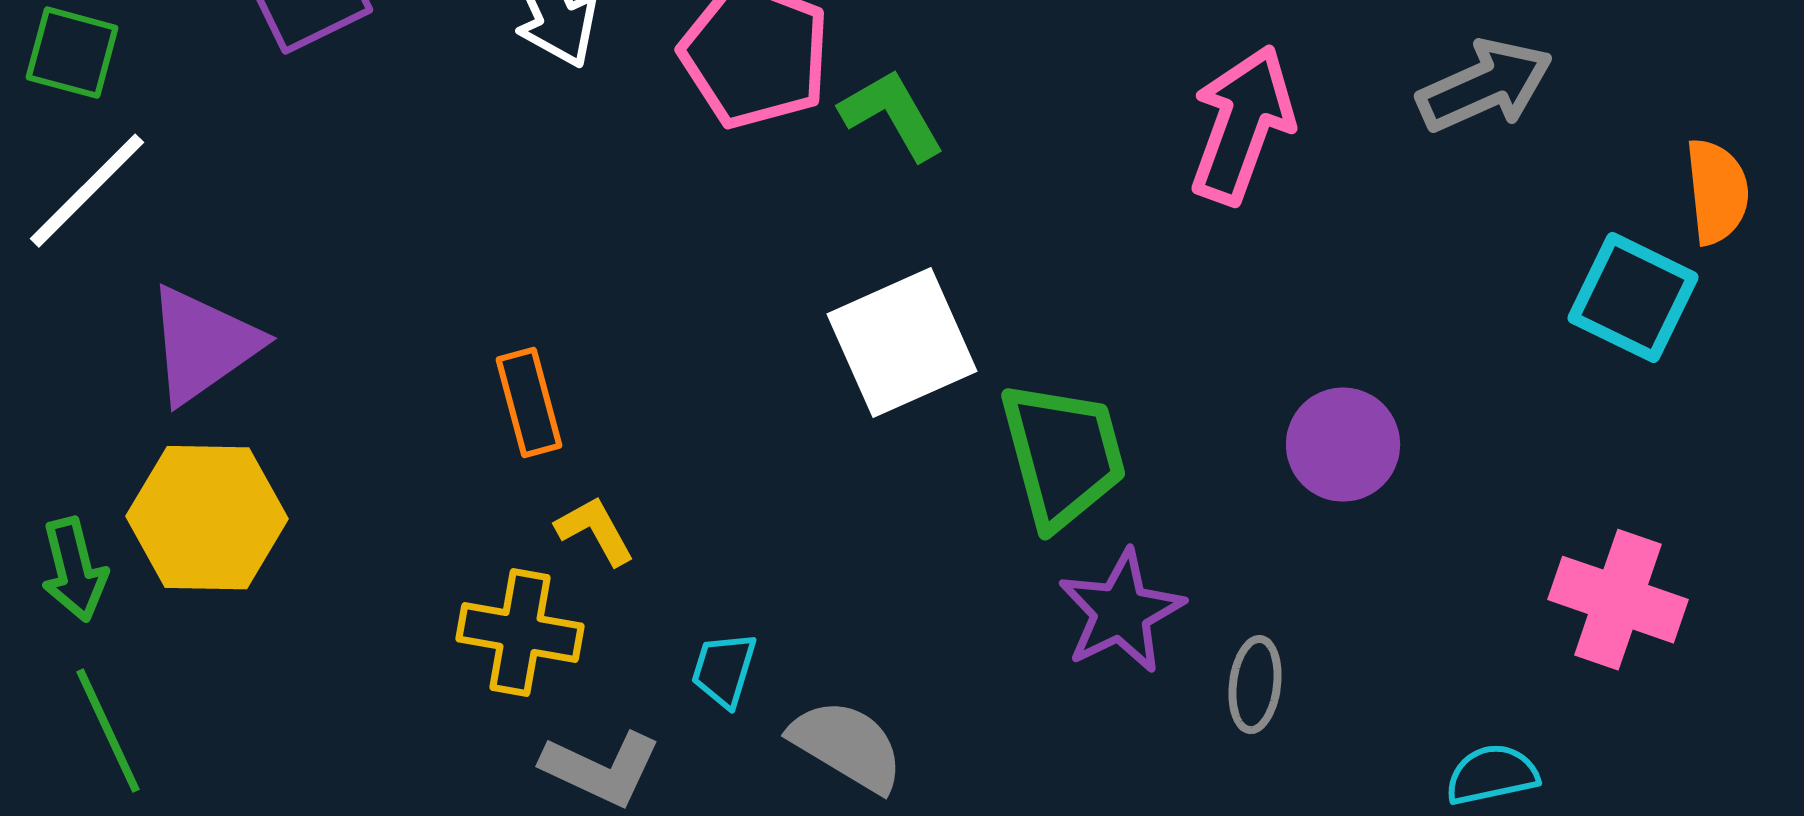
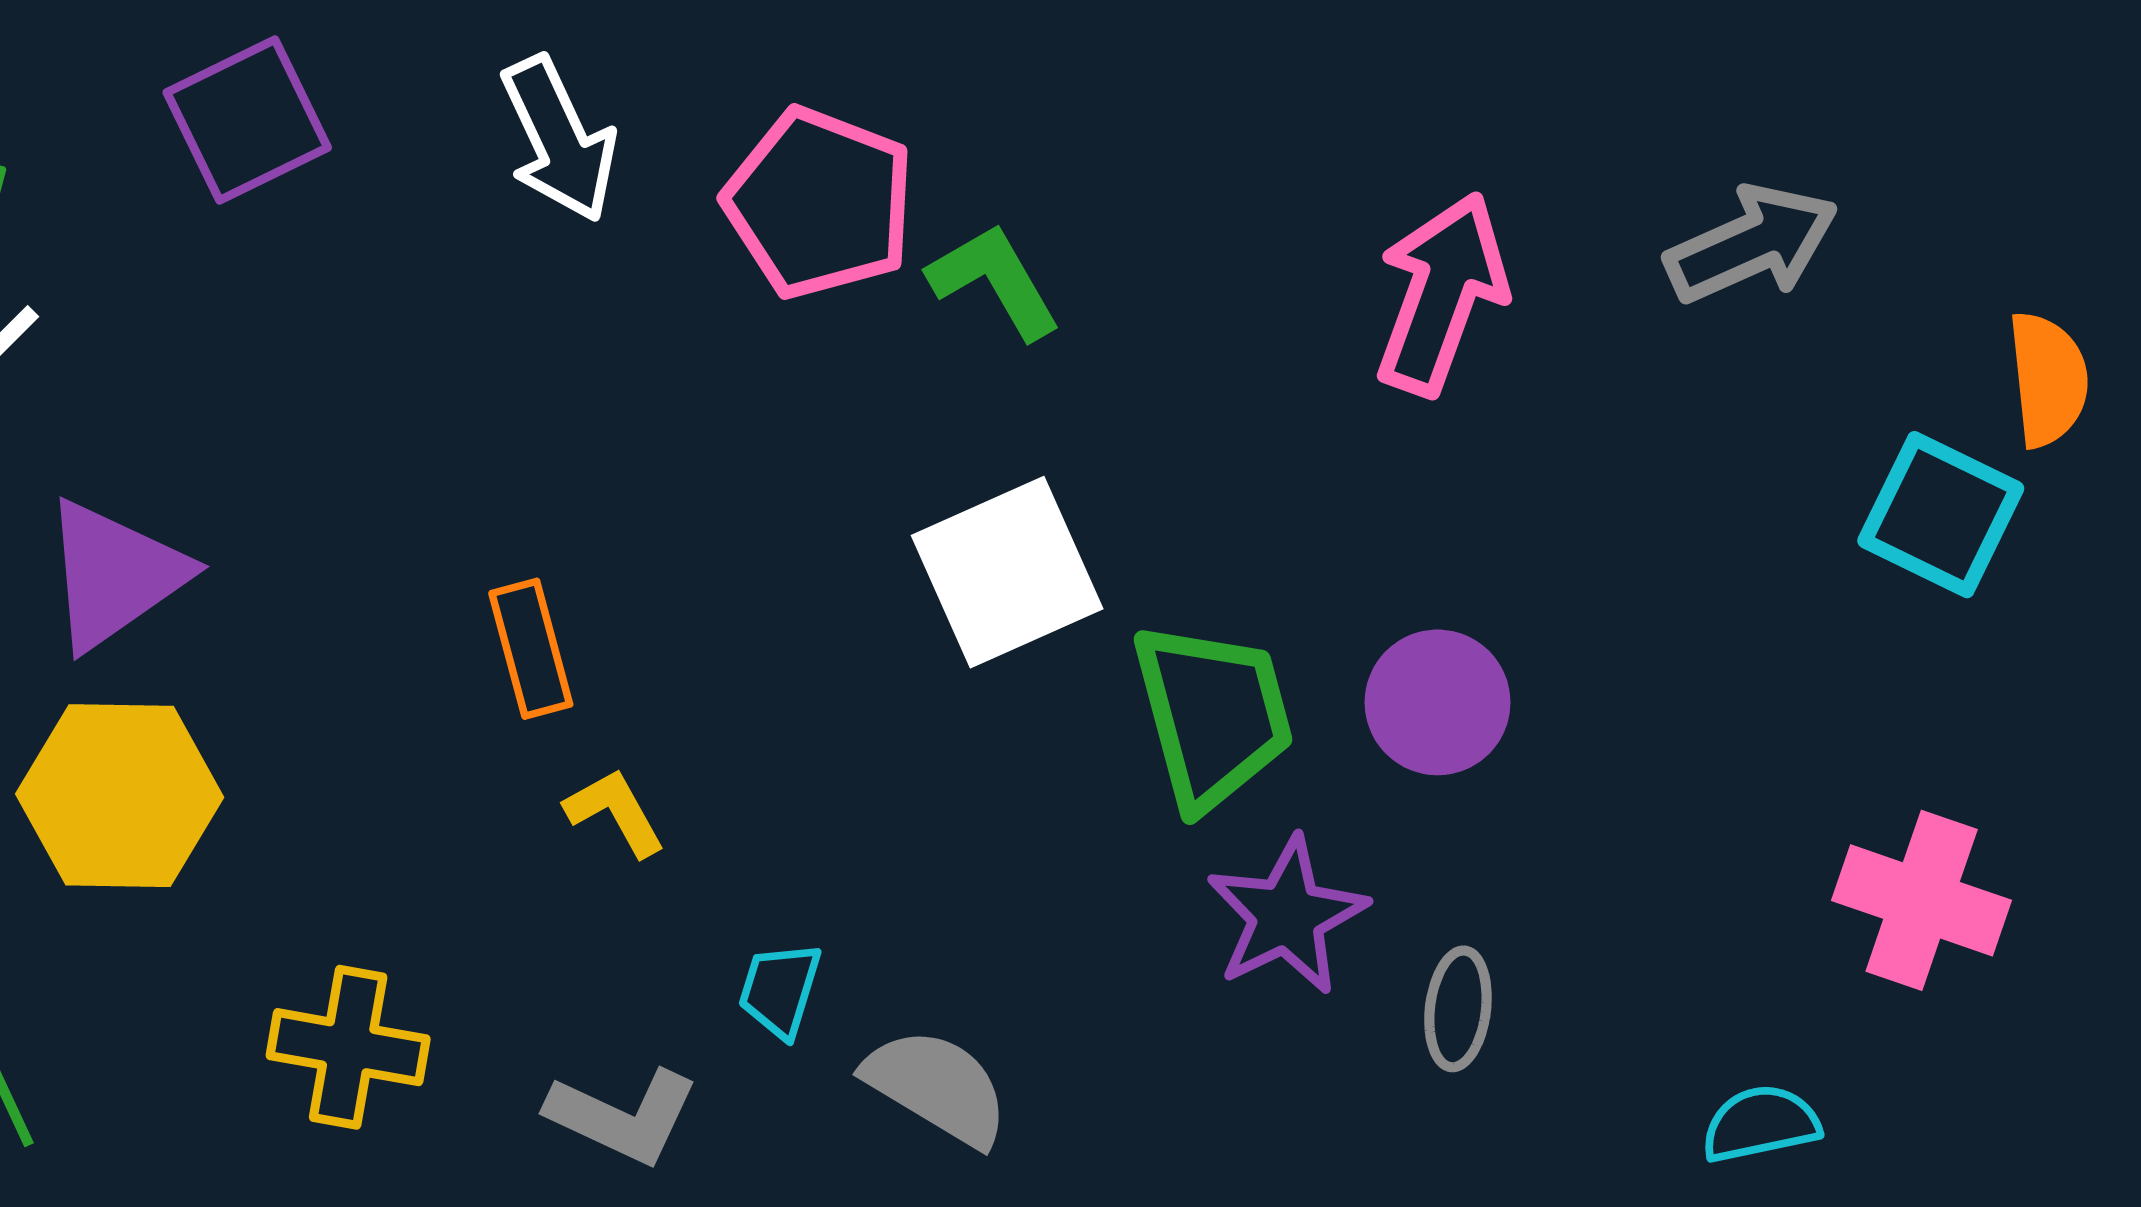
purple circle: (1343, 445) -> (1438, 702), moved
yellow cross: (520, 633) -> (348, 1047), moved

